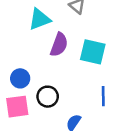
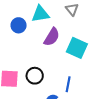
blue circle: (20, 78) -> (19, 25), moved
blue line: (103, 96) -> (68, 84), moved

